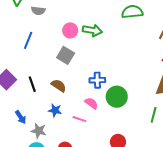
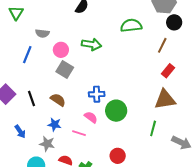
gray semicircle: (38, 11) -> (42, 33), moved
pink circle: (70, 30) -> (61, 50), moved
gray star: (39, 131) -> (47, 144), moved

